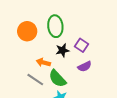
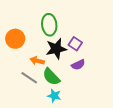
orange circle: (27, 31) -> (15, 39), moved
black star: (62, 50) -> (56, 49), size x1.5

